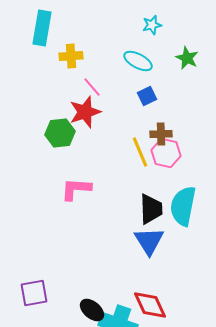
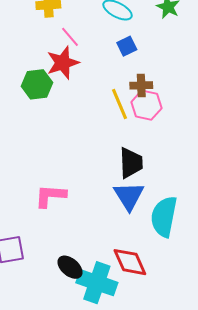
pink L-shape: (76, 189) -> (50, 196), moved
cyan semicircle: (183, 206) -> (164, 217), moved

